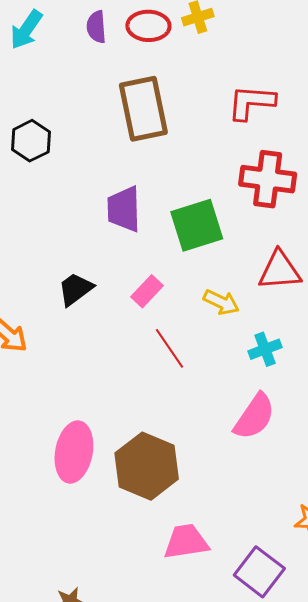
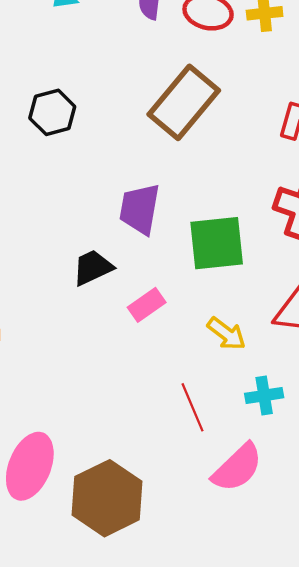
brown rectangle: (143, 109) -> (184, 102), turned 40
black trapezoid: (75, 289) -> (93, 267), moved
red line: (169, 348) -> (193, 407), moved

